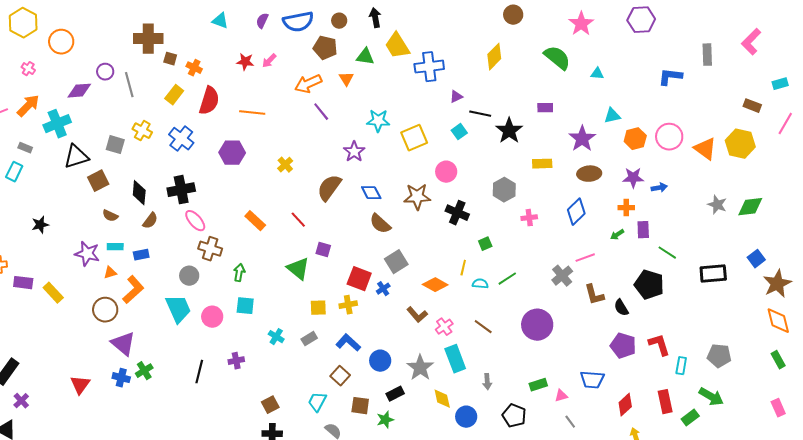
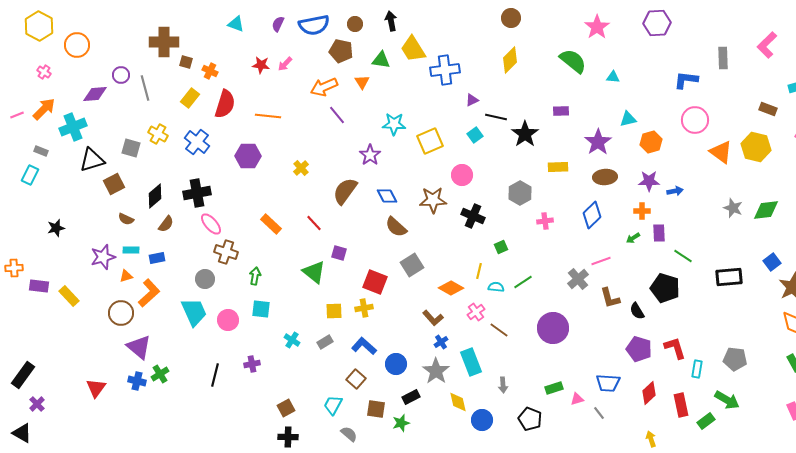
brown circle: (513, 15) -> (511, 18), moved
pink circle: (669, 137) -> (695, 120), moved
black diamond: (139, 193) -> (155, 196), turned 45
purple star: (87, 254) -> (103, 257), turned -30
blue cross: (383, 289) -> (441, 342), moved
pink cross: (444, 327) -> (476, 312), moved
red diamond: (625, 405) -> (649, 393), moved
gray line: (570, 422) -> (599, 413), moved

